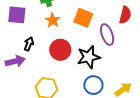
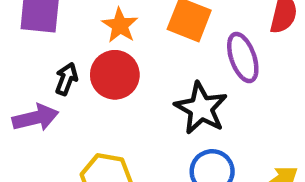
red circle: (60, 50) -> (115, 75), moved
black star: (89, 57) -> (201, 108), turned -30

